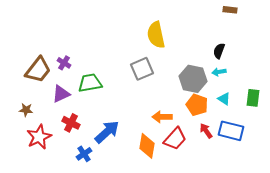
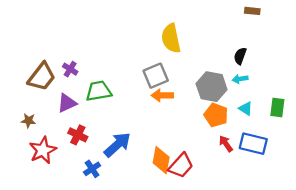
orange arrow: (162, 117) -> (162, 95), moved
red trapezoid: (175, 139) -> (181, 166), moved

